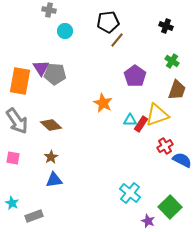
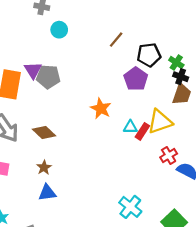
black pentagon: (108, 22) -> (149, 55), moved
black cross: (166, 26) -> (181, 77), moved

